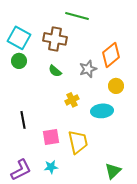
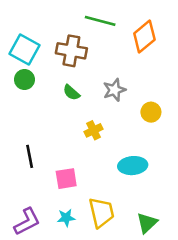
orange diamond: (111, 55) -> (144, 36), moved
cyan ellipse: (102, 111) -> (133, 166), moved
yellow trapezoid: (78, 142) -> (101, 212), moved

